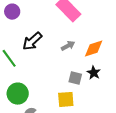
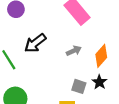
orange diamond: (94, 49) -> (101, 56), turned -35

